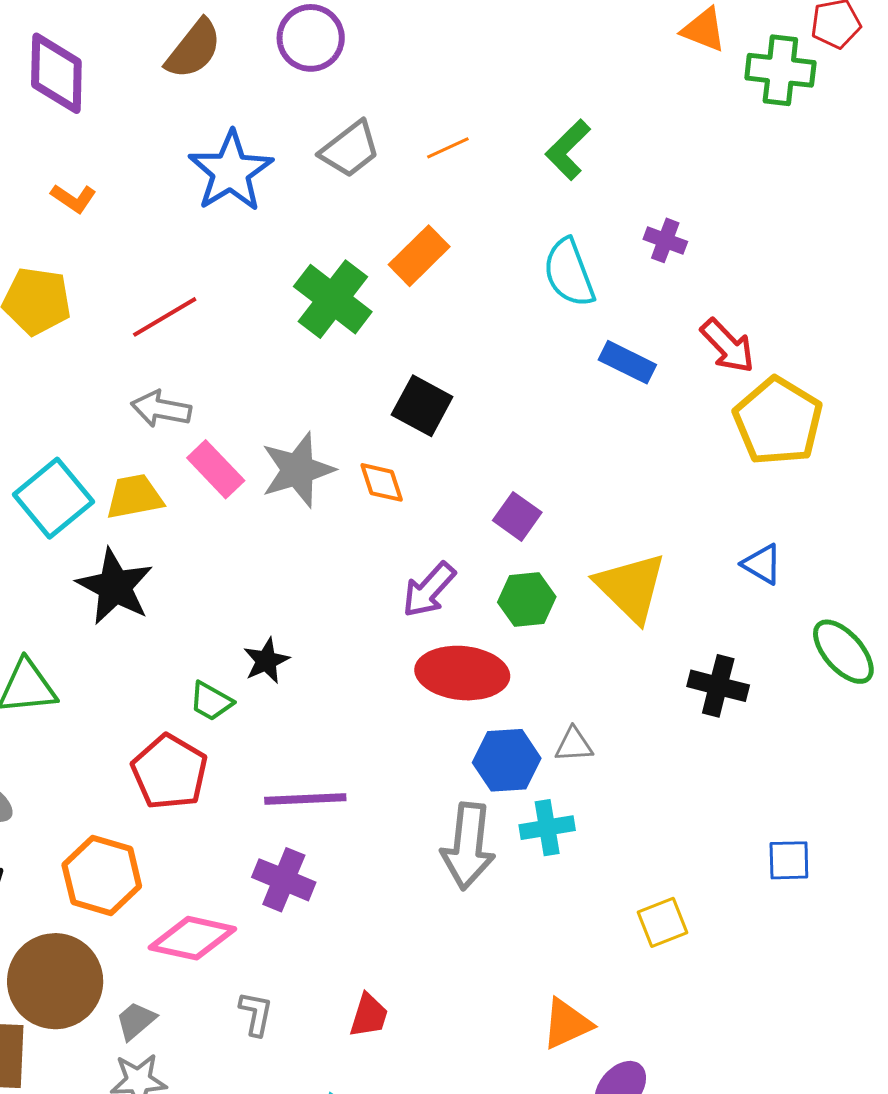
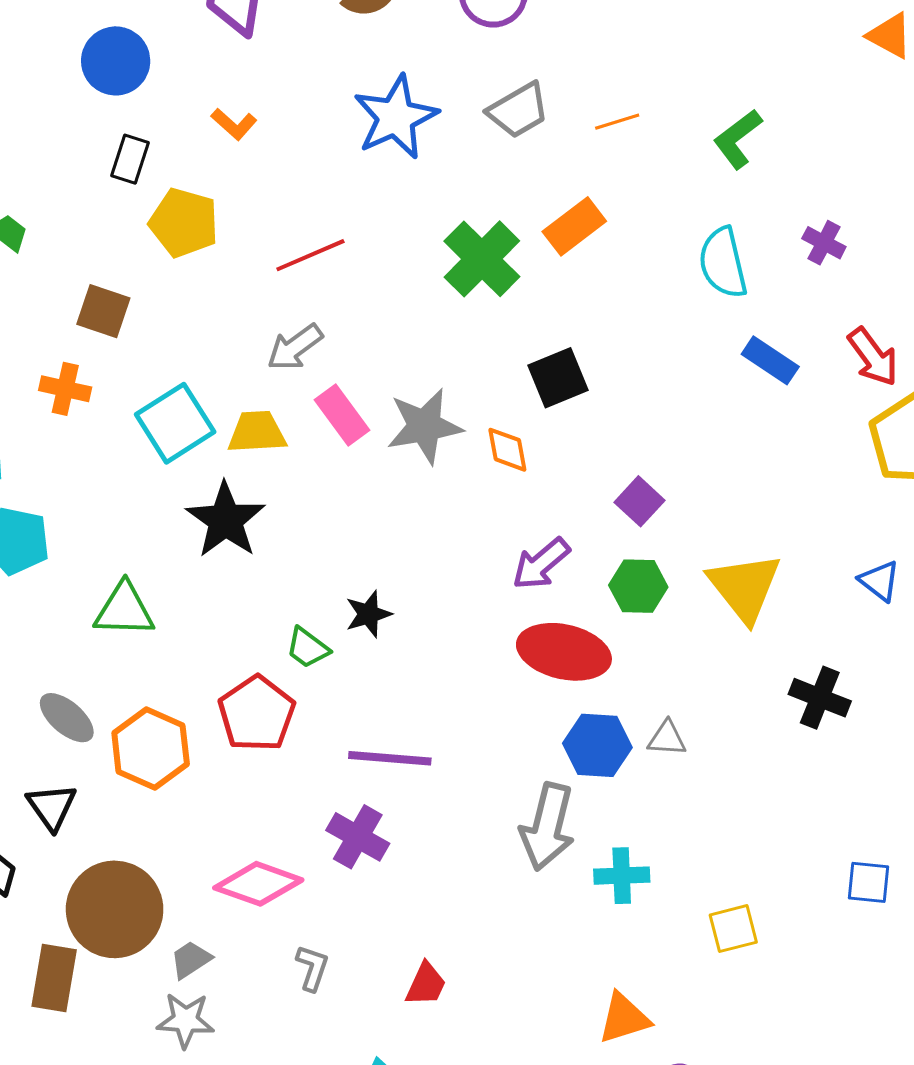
black square: (422, 406) -> (558, 378), turned 32
gray arrow: (161, 409) -> (295, 347), turned -54
cyan cross: (547, 828) -> (622, 876), moved
orange hexagon: (102, 876) -> (151, 748), moved

